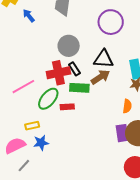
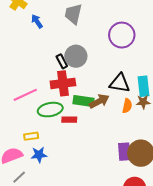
black triangle: (103, 59) -> (120, 83), moved
black rectangle: (74, 69) -> (62, 61), moved
brown arrow: (100, 77) -> (99, 101), moved
green ellipse: (48, 99) -> (50, 110), turned 35
orange semicircle: (127, 106) -> (127, 106), moved

